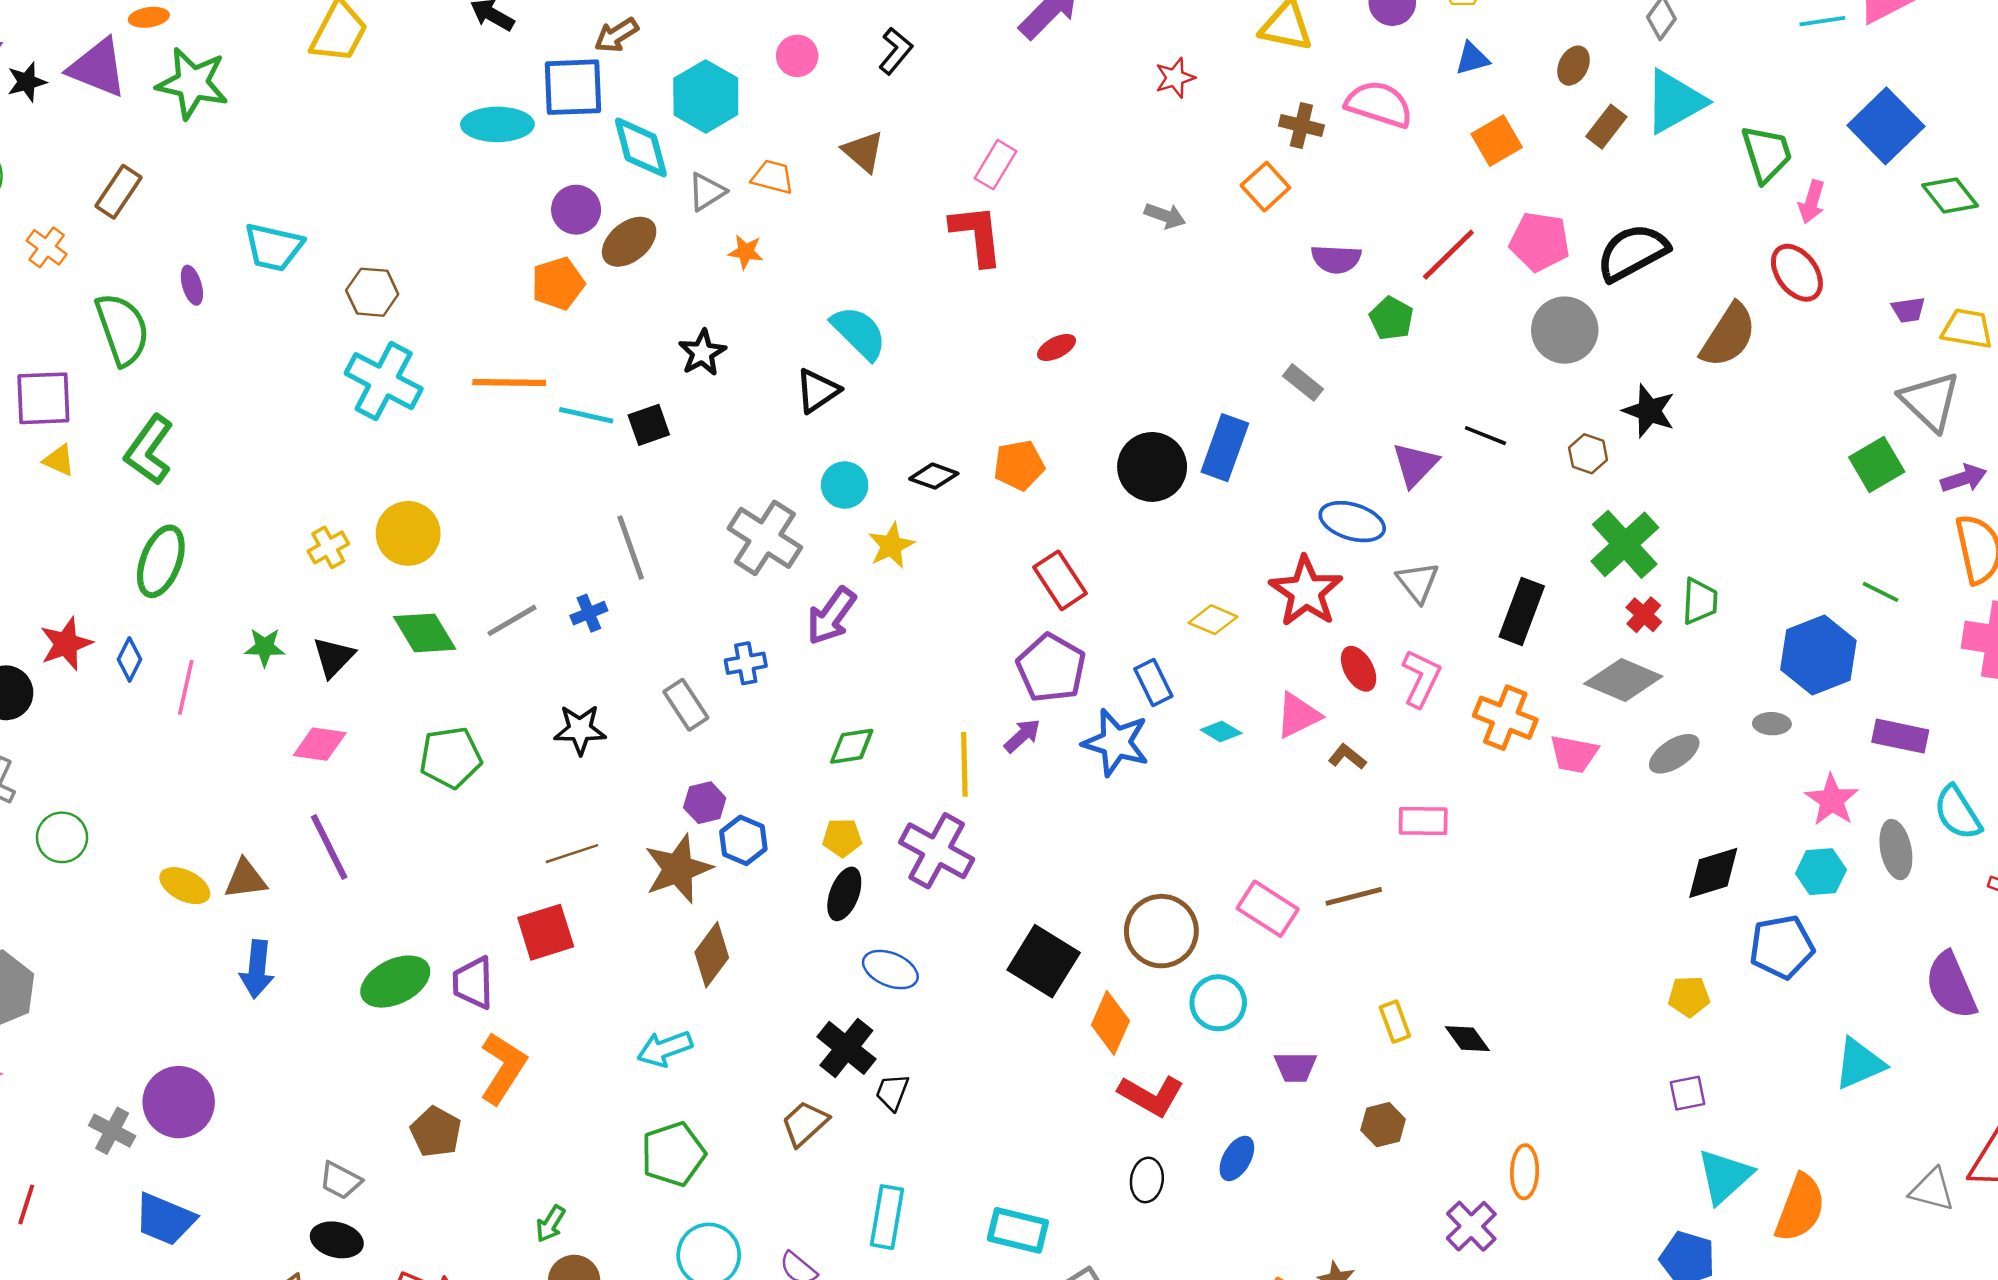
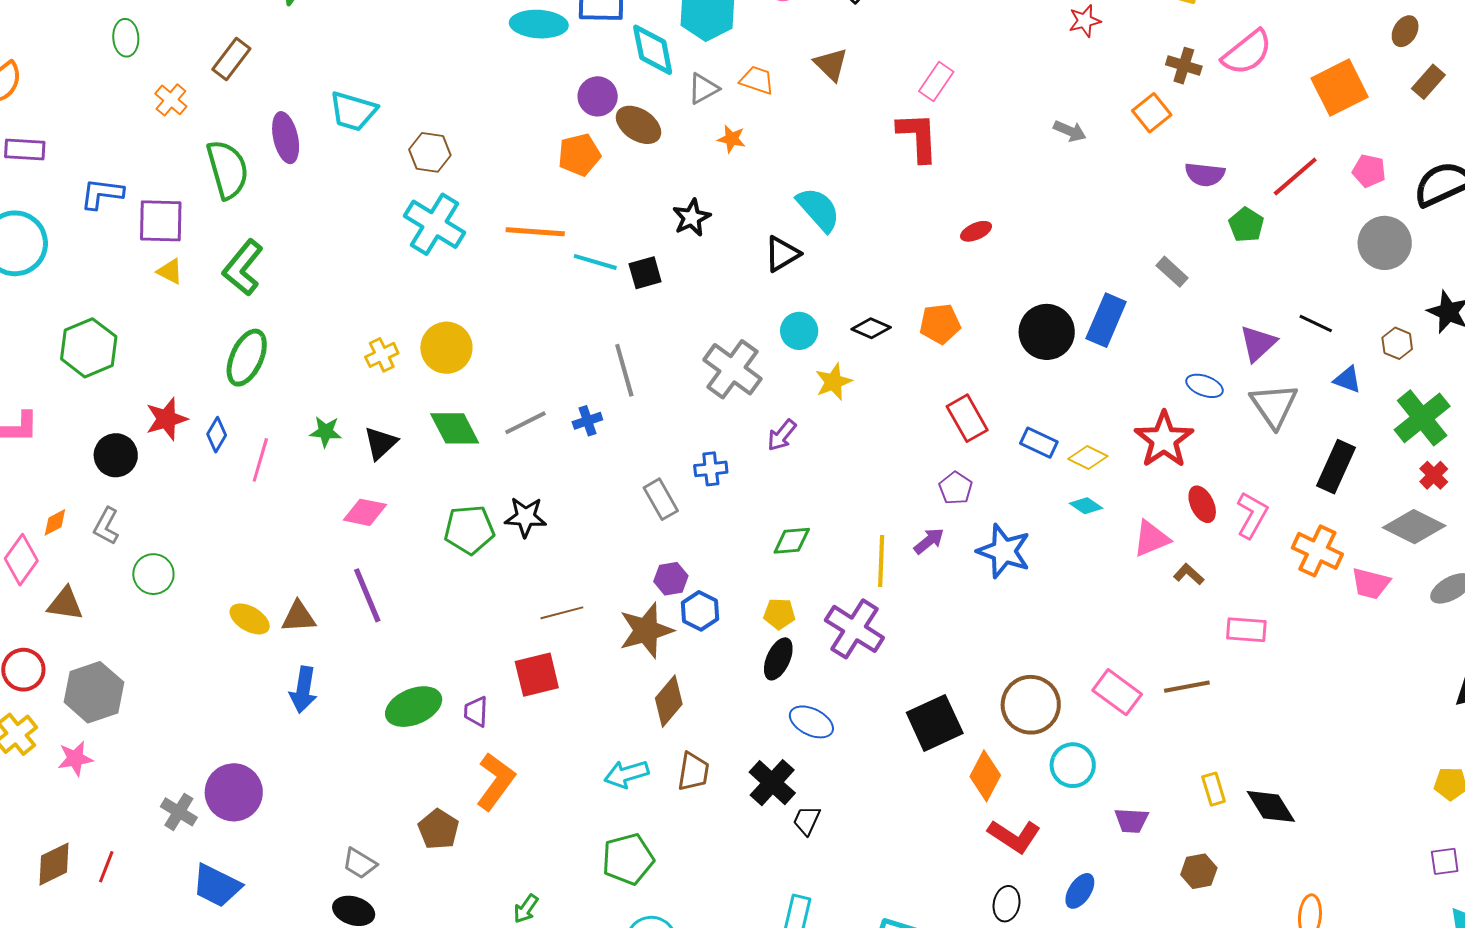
blue triangle: (1472, 58) -> (1347, 380), moved, turned 32
pink semicircle: (1379, 104) -> (1247, 52), turned 120
orange square: (1497, 141) -> (1340, 88), size x1.4
brown ellipse: (629, 242) -> (638, 125), turned 69
pink pentagon: (1540, 242) -> (1369, 171), size x0.7
purple ellipse: (192, 285) -> (286, 138), size x1.6
blue ellipse: (1352, 522) -> (1205, 386), size x0.7
gray triangle: (1418, 582) -> (1274, 405), moved, size x1.4
purple arrow: (831, 616) -> (782, 435), size x0.7
purple pentagon: (1051, 668) -> (956, 488), size x0.6
blue rectangle: (1153, 683) -> (1039, 443), moved, turned -42
black star: (580, 730) -> (526, 517), moved
cyan diamond: (1221, 732) -> (1086, 506), moved
black square: (1044, 961) -> (935, 723), turned 30
purple trapezoid: (473, 983) -> (476, 712), size x0.7
black diamond: (1467, 1039) -> (1271, 806), size x1.4
brown trapezoid: (805, 1123) -> (693, 772), moved, turned 138

